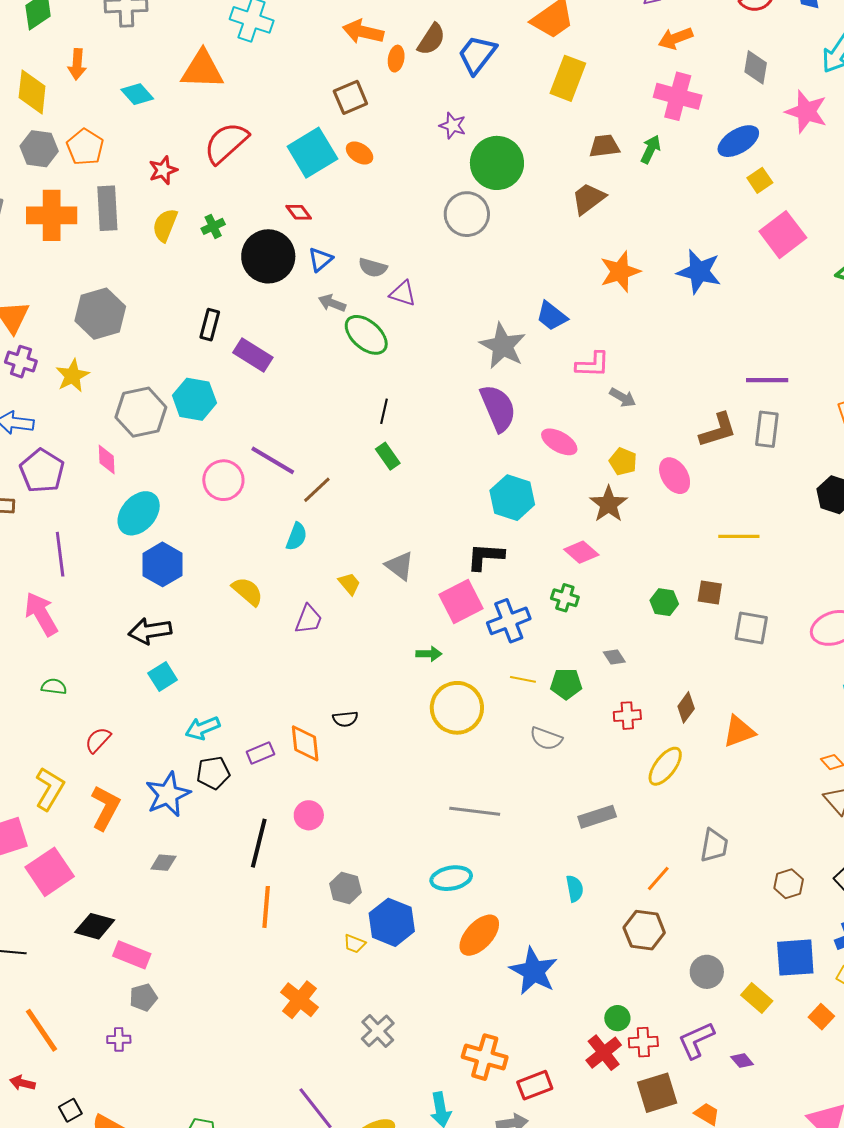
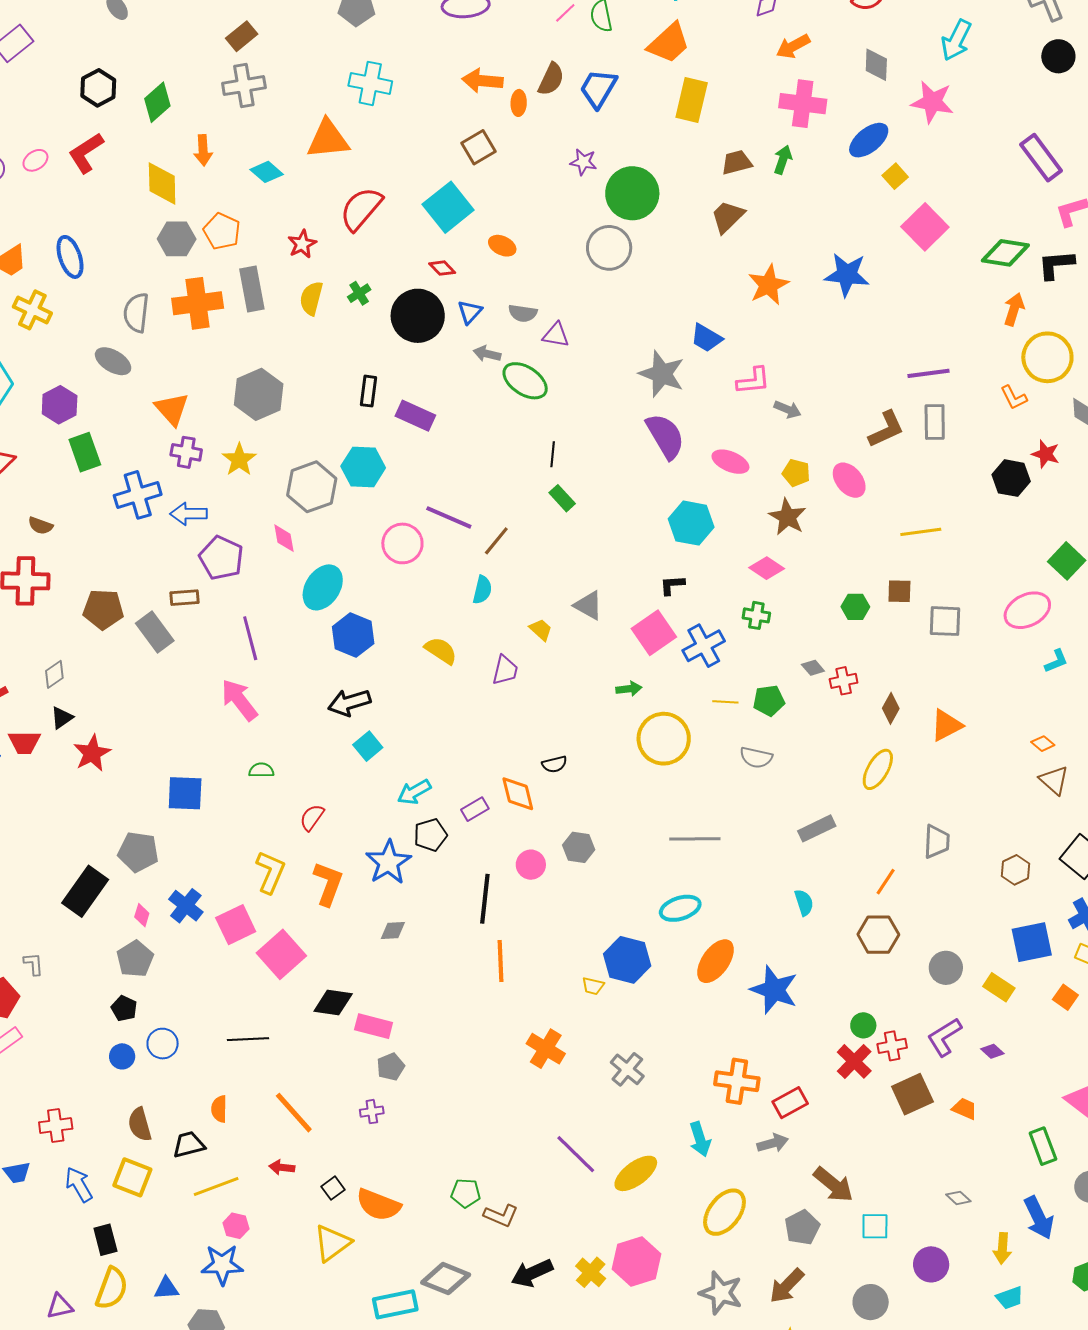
orange ellipse: (360, 153) -> (502, 246), moved
black L-shape: (485, 557) -> (672, 585), size x0.7
red cross: (627, 716) -> (844, 681), moved
gray hexagon: (345, 888) -> (579, 847), moved

